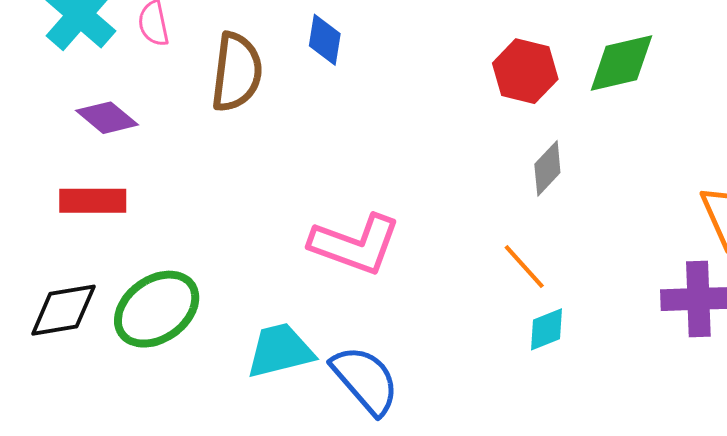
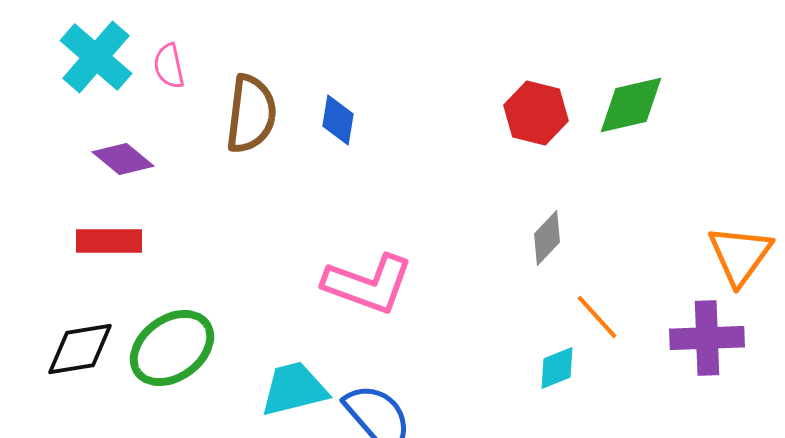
blue diamond: (325, 40) -> (338, 120), moved
gray diamond: (547, 168) -> (547, 238), moved
orange line: (524, 267) -> (597, 317), moved

